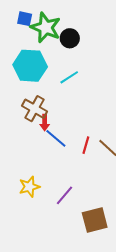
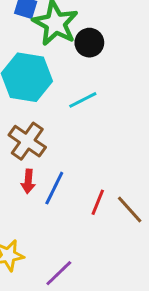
red arrow: (45, 123) -> (28, 181), moved
blue line: (56, 138) -> (54, 188), turned 70

